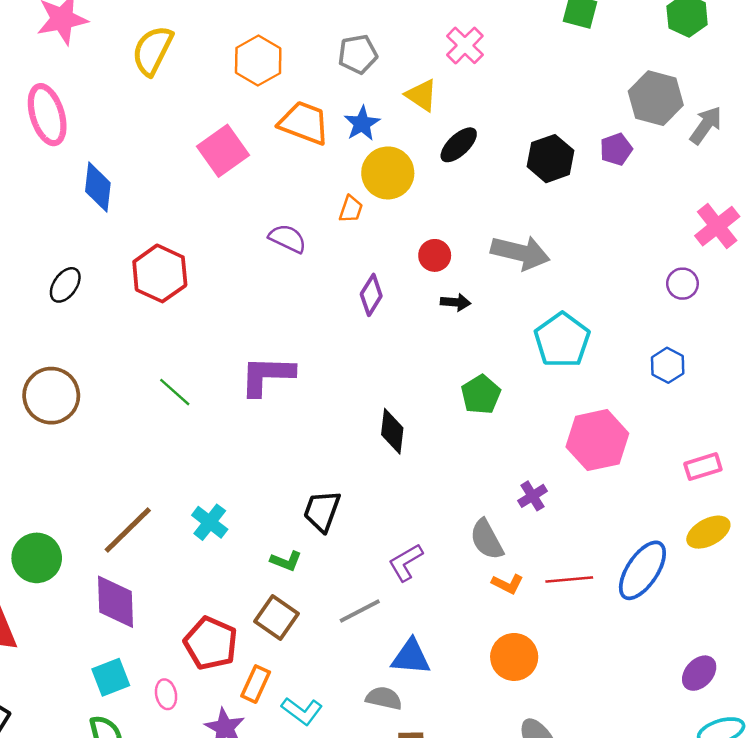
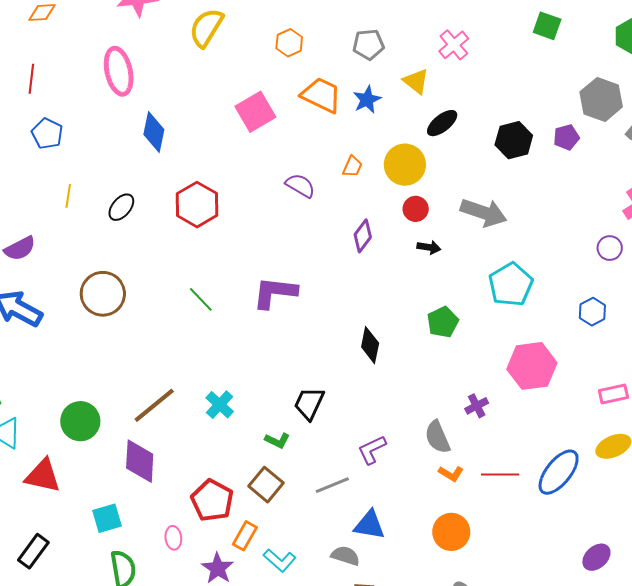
orange hexagon: (258, 61) -> (289, 43), size x0.7
yellow circle: (388, 173) -> (405, 165), moved
cyan square: (111, 677) -> (107, 518), moved

